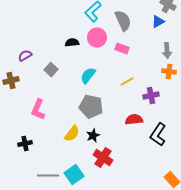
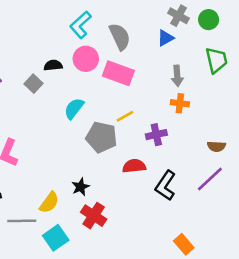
pink rectangle: (122, 49) -> (118, 73), size x1.6
gray square: (51, 70) -> (33, 84), moved
gray pentagon: (91, 107) -> (101, 137), moved
yellow semicircle: (72, 134) -> (49, 203), moved
gray line: (48, 176) -> (22, 221), moved

